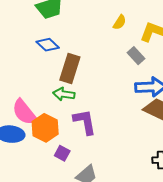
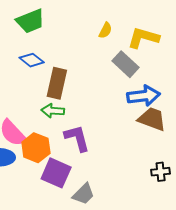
gray rectangle: (136, 56) -> (125, 64), size x1.4
purple square: (62, 153) -> (56, 173), size x1.8

